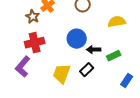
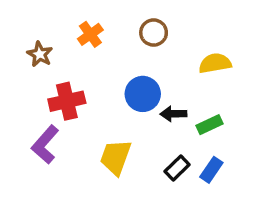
brown star: (33, 17) -> (40, 54), moved
black rectangle: (87, 70) -> (177, 168), moved
blue rectangle: (127, 81) -> (211, 170), moved

